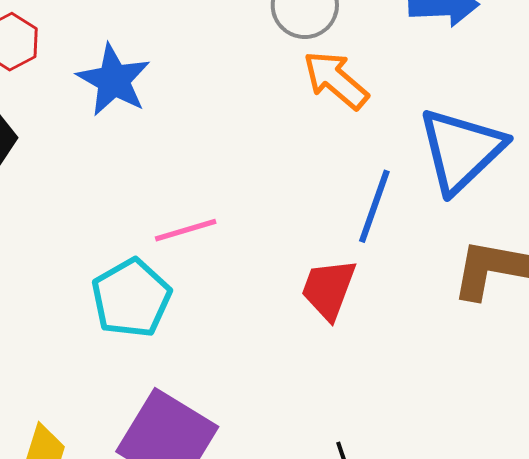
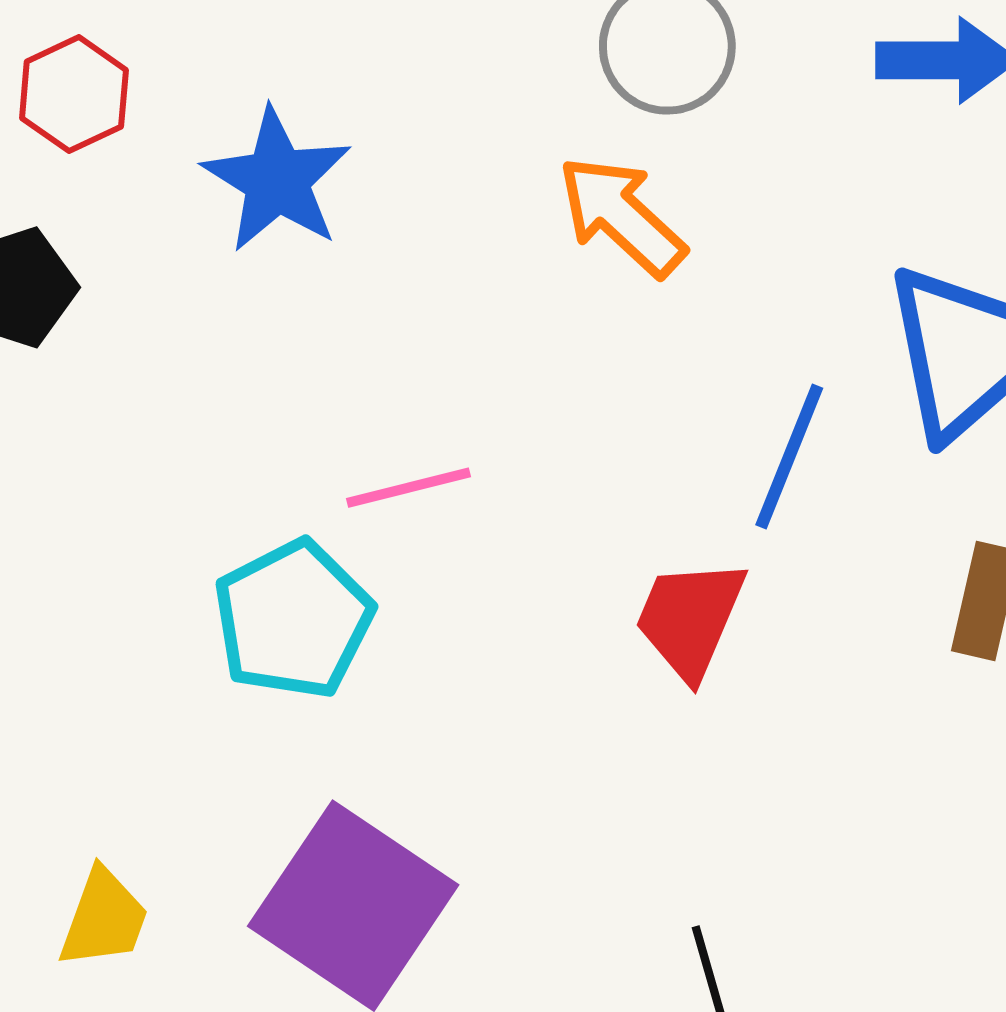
orange arrow: (336, 80) -> (622, 216), moved

